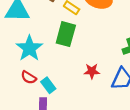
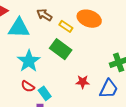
green rectangle: (66, 34) -> (61, 49), turned -70

